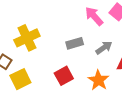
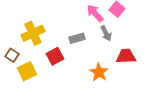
gray arrow: (104, 48) -> (106, 33), moved, turned 98
red square: (64, 76) -> (55, 56), moved

